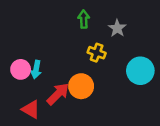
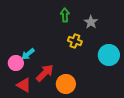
pink circle: (21, 69) -> (16, 63), moved
cyan arrow: (36, 69) -> (28, 54), turned 40
orange circle: (81, 86) -> (66, 84), moved

